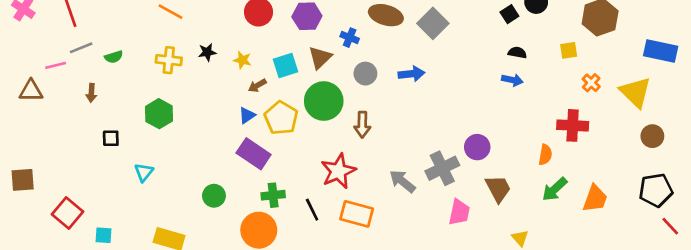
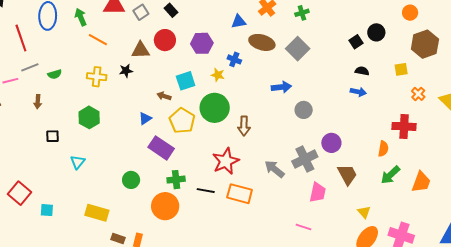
brown triangle: (320, 58) -> (141, 50), moved, turned 42
yellow star: (242, 60) -> (218, 75), moved
gray circle: (365, 74) -> (304, 110), moved
brown arrow: (257, 86) -> (164, 96), turned 48
blue triangle: (247, 115) -> (145, 118), moved
black line: (312, 210) -> (206, 191), turned -54

